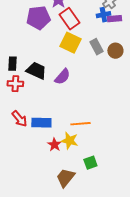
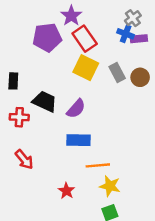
blue cross: (103, 15) -> (126, 34), turned 32
black rectangle: (12, 64) -> (13, 81), moved
blue rectangle: (41, 123) -> (79, 140), moved
yellow star: (69, 141) -> (110, 186), moved

